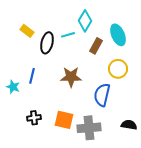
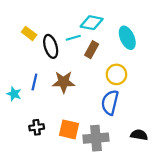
cyan diamond: (85, 21) -> (92, 23), turned 70
black ellipse: (47, 43) -> (51, 46), turned -30
brown rectangle: (96, 46) -> (92, 50), moved
yellow circle: (118, 69) -> (116, 74), moved
brown star: (71, 77) -> (64, 82), moved

